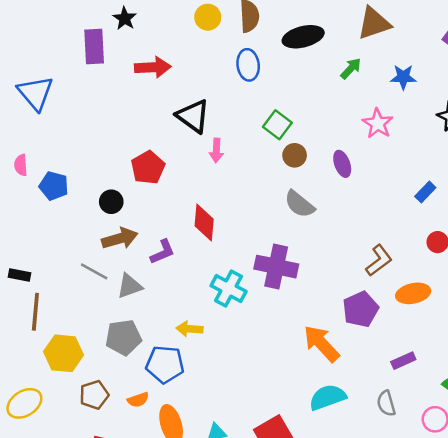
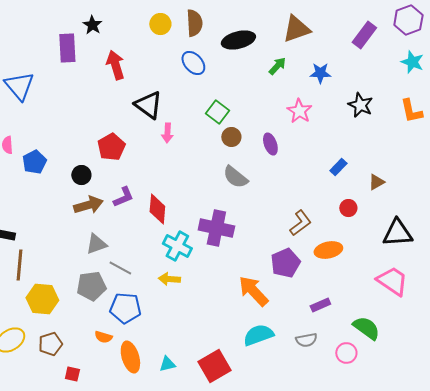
blue ellipse: (248, 65) -> (193, 63), turned -35
red arrow: (153, 67) -> (115, 65), turned -104
blue pentagon: (54, 186) -> (34, 162), turned 30
red diamond: (204, 223) -> (157, 209), moved
purple L-shape: (163, 252) -> (123, 197), moved
gray line: (94, 271) -> (120, 268), moved
yellow arrow: (189, 329) -> (169, 279), moved
brown pentagon: (94, 395) -> (50, 344), moved
orange semicircle: (138, 400) -> (103, 337), turned 36
gray semicircle: (386, 403) -> (306, 340), turned -85

